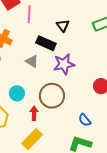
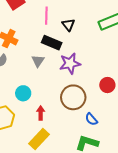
pink line: (29, 14) -> (46, 16), moved
gray triangle: (32, 61) -> (38, 61), turned 32
brown circle: (52, 96) -> (73, 97), moved

